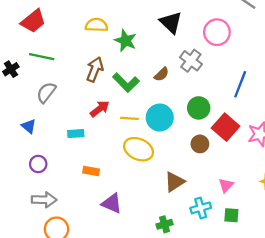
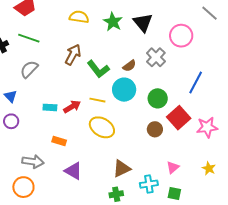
green star: (125, 41) -> (113, 22), moved
red arrow: (100, 109) -> (72, 107), moved
cyan circle: (160, 118) -> (124, 90), moved
purple circle: (38, 164) -> (11, 121), moved
brown triangle: (174, 182) -> (122, 169), moved
gray arrow: (44, 200) -> (33, 162), moved

